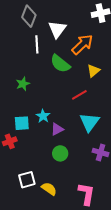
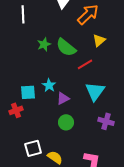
white line: (37, 44) -> (23, 14), moved
green semicircle: (60, 64) -> (66, 47), moved
green star: (23, 84) -> (44, 44), moved

